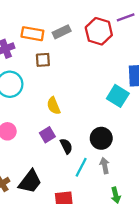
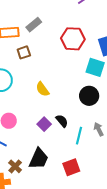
red hexagon: (99, 31) -> (73, 39), moved
purple square: (47, 135) -> (44, 124), moved
black circle: (101, 138) -> (89, 96), moved

